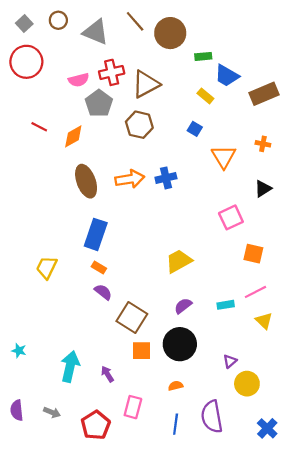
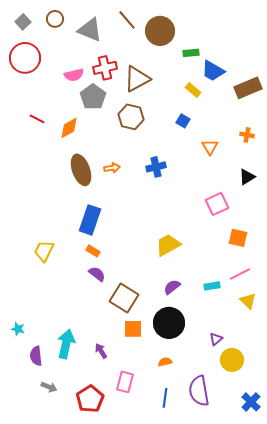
orange triangle: (224, 157) -> (210, 147), size x0.7
orange arrow: (130, 179) -> (112, 168), moved, size x0.6
purple semicircle: (17, 410) -> (36, 356), moved

